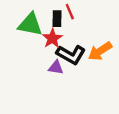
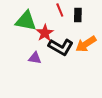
black rectangle: (57, 19) -> (78, 15), moved
purple triangle: (56, 67) -> (35, 58), moved

